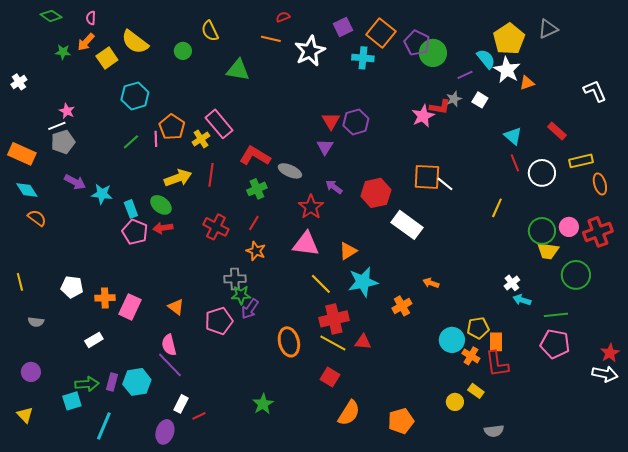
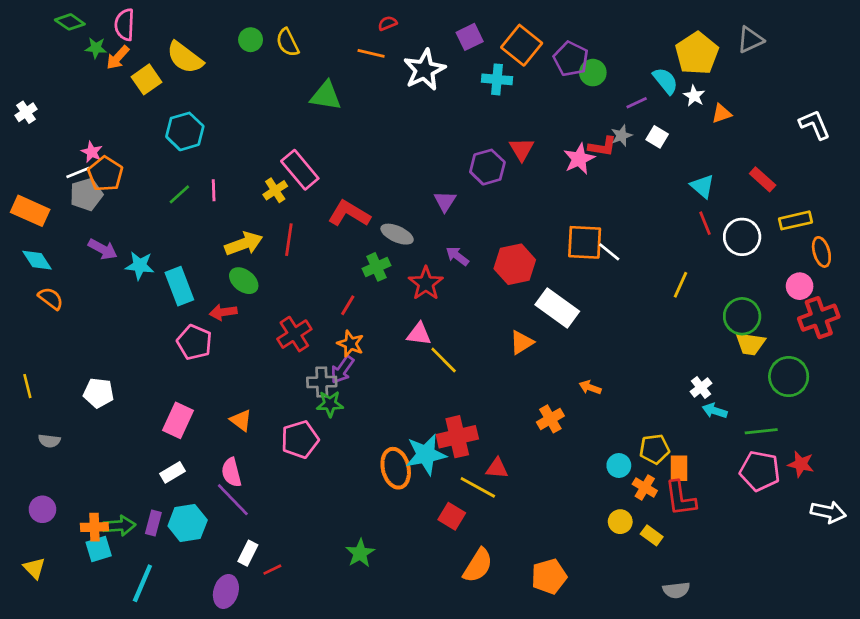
pink semicircle: (91, 18) -> (125, 25), size x1.6
green circle: (183, 51) -> (251, 40), moved
green star: (63, 52) -> (96, 48), moved
green circle: (433, 53) -> (593, 73), size x0.7
white star: (507, 70) -> (694, 96), size x0.6
red triangle: (331, 121) -> (522, 149), moved
orange pentagon: (172, 127) -> (105, 174), moved
green cross: (257, 189) -> (377, 267), moved
green ellipse: (161, 205) -> (244, 281), moved
cyan rectangle: (131, 209) -> (179, 286), size x1.5
red cross: (216, 227) -> (294, 334), moved, turned 30
pink circle: (569, 227) -> (800, 286), moved
pink pentagon: (135, 232) -> (194, 342), moved
pink triangle: (306, 244) -> (419, 334), size x0.7
orange triangle: (348, 251) -> (522, 342), moved
cyan star: (363, 282) -> (426, 455), moved
yellow line: (321, 284) -> (444, 360), moved
orange cross: (105, 298) -> (94, 527), moved
purple arrow: (250, 309) -> (342, 370), moved
white rectangle: (94, 340) -> (173, 472), moved
cyan circle: (452, 340) -> (619, 465), size x0.7
yellow line: (333, 343) -> (478, 487), moved
red star: (610, 353) -> (801, 464), moved, turned -30
yellow circle: (455, 402) -> (620, 522), moved

